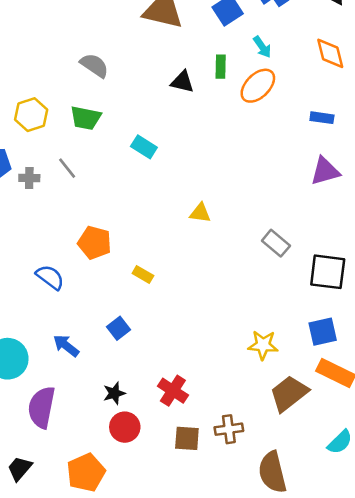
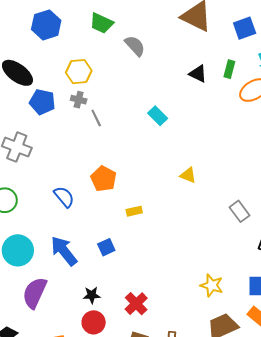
green trapezoid: (86, 118) -> (102, 23), moved
gray cross: (29, 178) -> (79, 100), moved
yellow rectangle: (143, 274) -> (134, 211), turned -56
blue arrow: (66, 346) -> (64, 251), size x1.5

